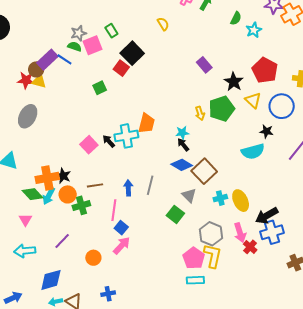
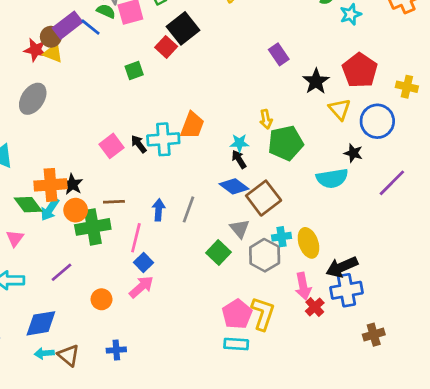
green pentagon: (222, 109) -> (286, 143), moved
green cross: (81, 205) -> (93, 227), size x1.4
gray hexagon: (211, 234) -> (265, 255), moved

